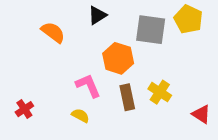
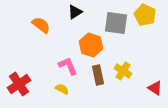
red cross: (24, 109) -> (19, 84), size x1.6

